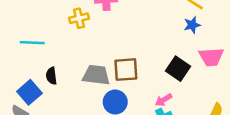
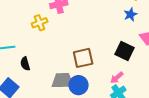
gray trapezoid: (96, 75) -> (63, 81), moved
black semicircle: (51, 76) -> (25, 64), moved

